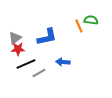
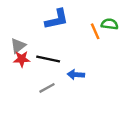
blue L-shape: (47, 37) -> (57, 19), moved
black line: (26, 64) -> (48, 59), moved, turned 36

